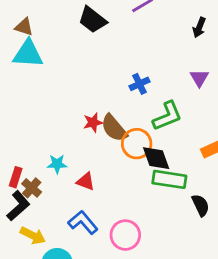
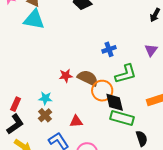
red star: (93, 123) -> (66, 76), moved
brown semicircle: (114, 128) -> (88, 78), turned 150
red triangle: (86, 181) -> (76, 121), moved, turned -32
brown cross: (32, 188) -> (45, 115), moved

